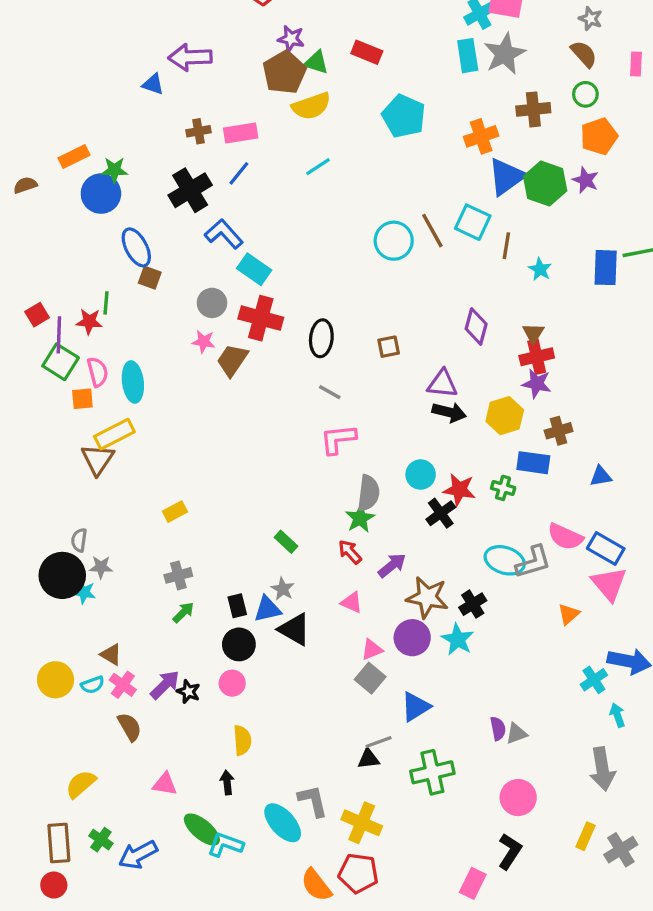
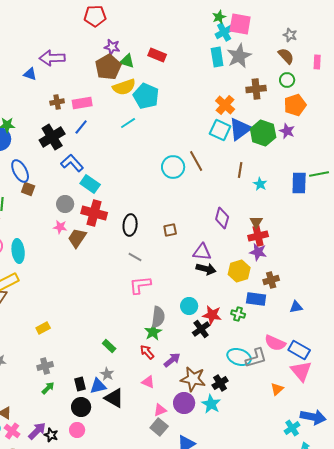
cyan pentagon: (404, 116) -> (146, 96), moved
orange cross: (481, 136) -> (225, 105), turned -30
cyan square: (473, 222) -> (220, 130), moved

